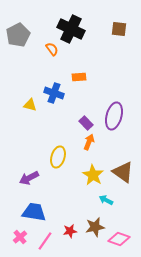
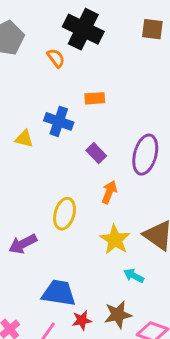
purple rectangle: (86, 123) -> (96, 153), moved
blue trapezoid: (34, 212) -> (59, 293), moved

